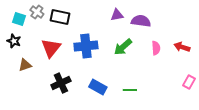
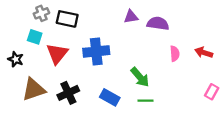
gray cross: (37, 12) -> (41, 13), turned 32
cyan square: (19, 19) -> (35, 37), moved
black star: (14, 41) -> (16, 59), moved
green arrow: (123, 47) -> (140, 77), moved, turned -90
brown triangle: (25, 65) -> (34, 89), moved, size x1.6

